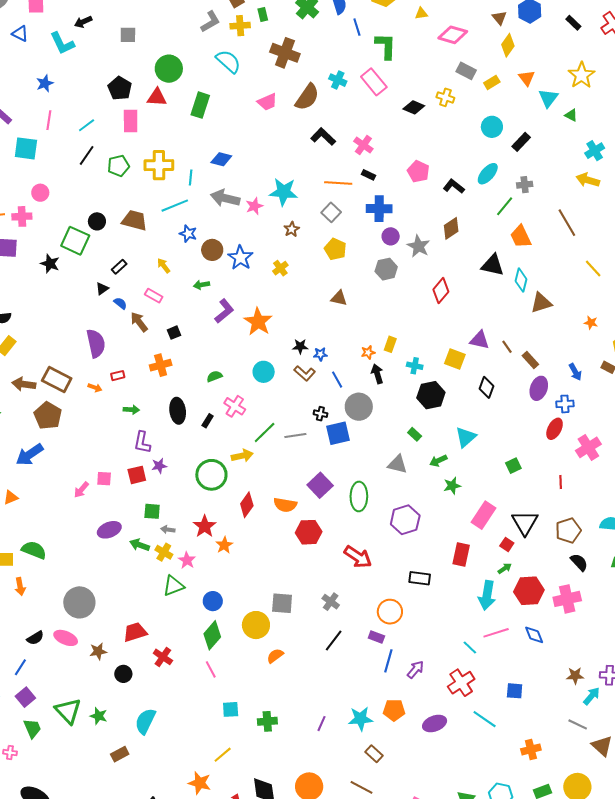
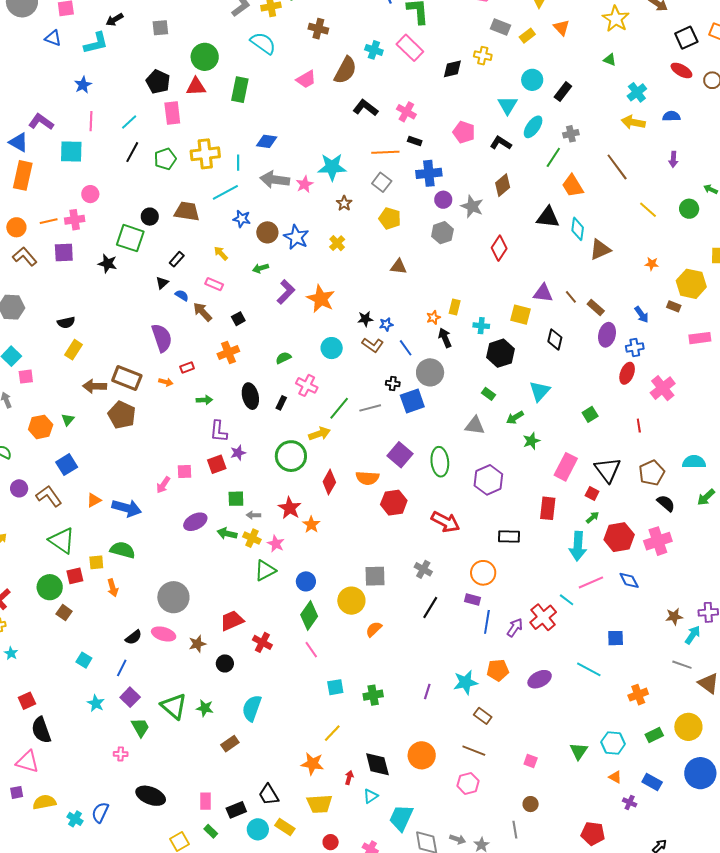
cyan L-shape: (62, 43) -> (96, 43), turned -72
brown cross: (285, 53) -> (318, 29), size x0.7
cyan triangle: (548, 98) -> (508, 105), moved
black diamond: (414, 107) -> (452, 69), turned -30
blue arrow: (30, 455) -> (127, 508), moved, turned -124
red cross: (461, 683) -> (543, 617), moved

